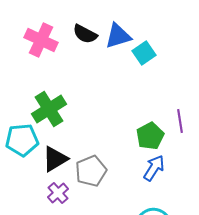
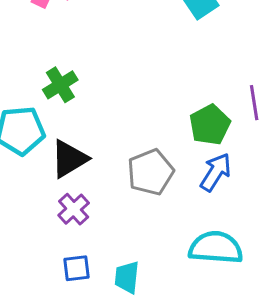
green cross: (49, 109) -> (60, 85), size x0.7
gray pentagon: (91, 171) -> (151, 172), moved

